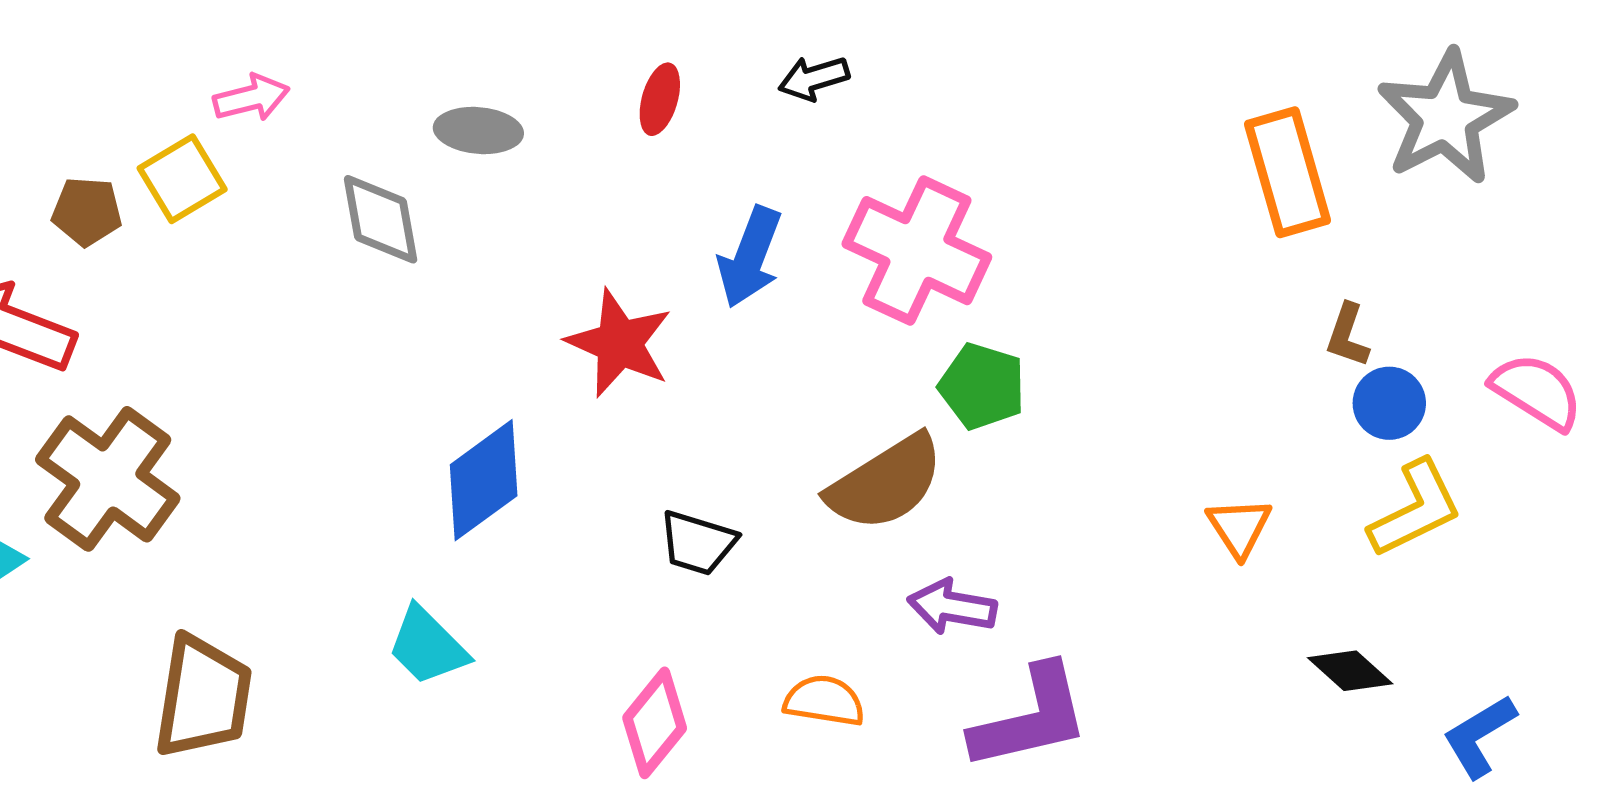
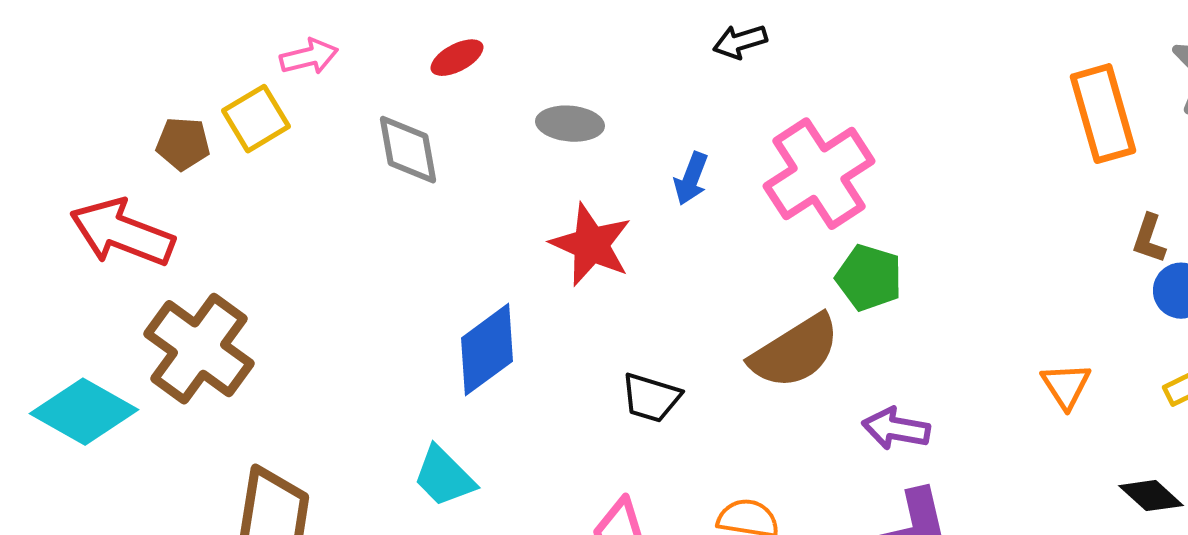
red ellipse: (660, 99) -> (457, 58), moved, turned 46
gray ellipse: (478, 131) -> (570, 124), moved
pink cross: (917, 251) -> (819, 174), turned 32
blue arrow: (750, 257) -> (691, 179), size x0.7
purple arrow: (952, 607) -> (896, 429), moved

